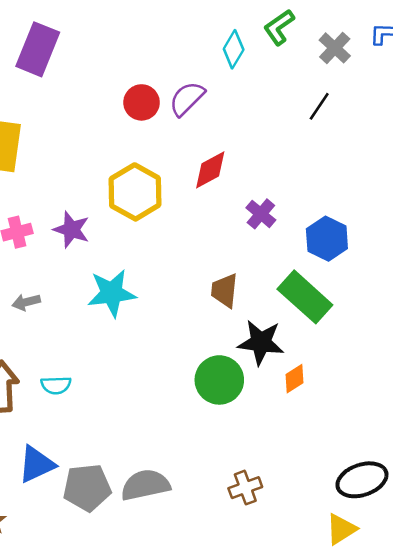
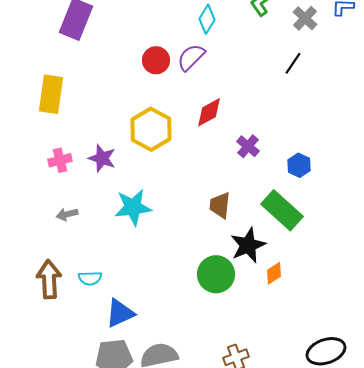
cyan diamond: (234, 49) -> (207, 19), moved
blue hexagon: (327, 239) -> (299, 165), size x0.7
black star: (261, 342) -> (248, 245), turned -30
blue triangle: (36, 464) -> (120, 313), moved

